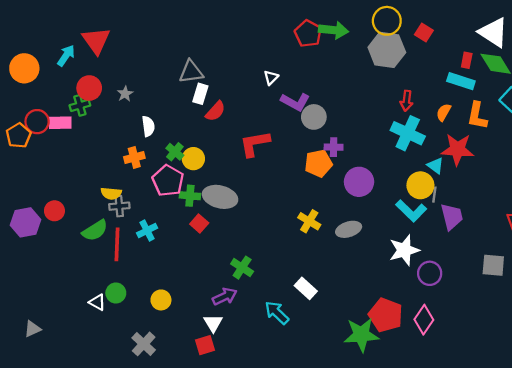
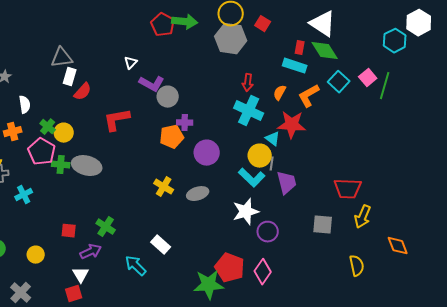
orange L-shape: (477, 116) -> (309, 96), turned 50
red square: (199, 224) -> (69, 231), moved, turned -35

